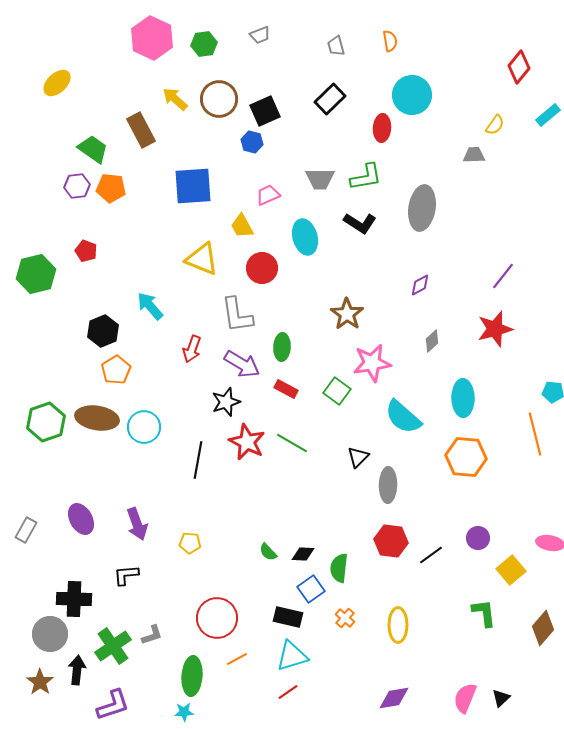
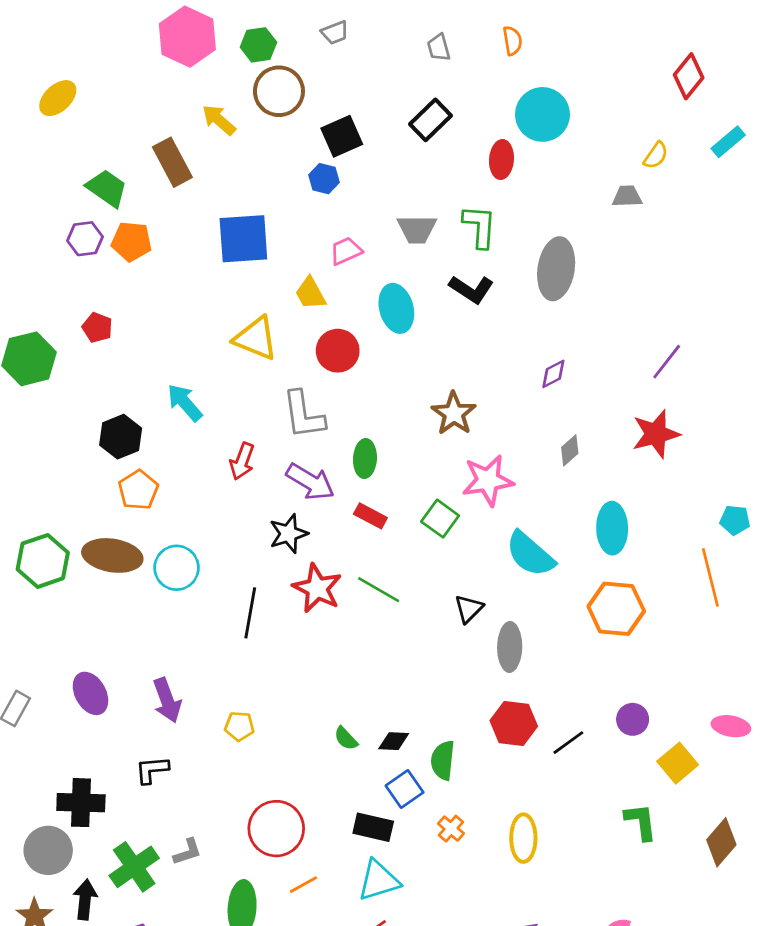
brown circle: (219, 99) -> (279, 91), moved
green L-shape: (366, 177) -> (480, 226), turned -76

